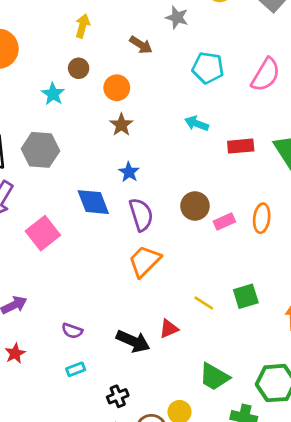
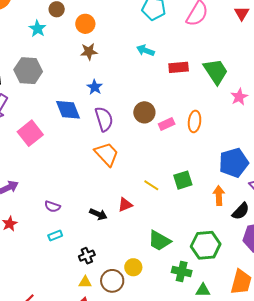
brown star: (121, 125) -> (89, 52), turned 30
orange trapezoid: (145, 261) -> (107, 154), turned 92
black arrow: (133, 341) -> (98, 214), size x0.7

